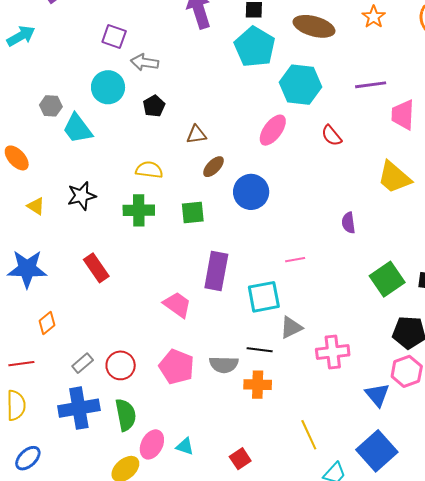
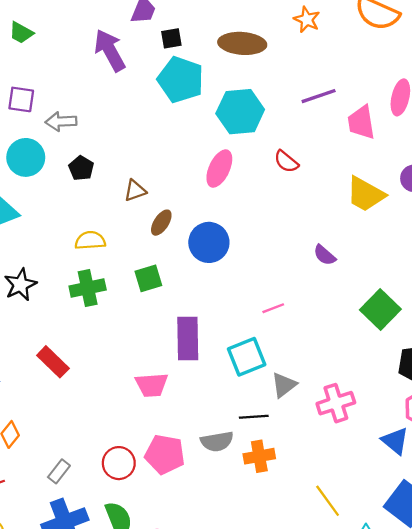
purple semicircle: (348, 223) -> (325, 255), turned -30
pink trapezoid: (177, 305) -> (152, 385), turned 152
red circle: (121, 365) -> (119, 463), moved

